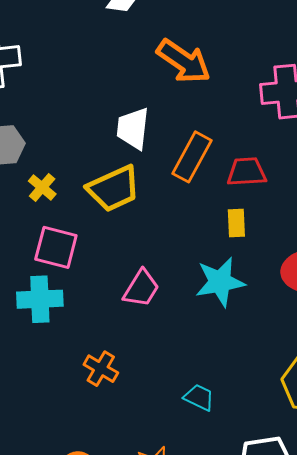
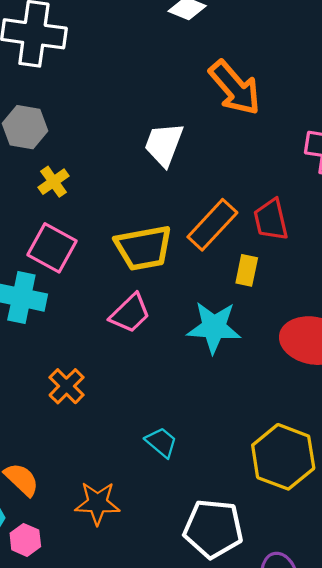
orange rectangle: (192, 157) -> (212, 225), moved
red trapezoid: (247, 172) -> (271, 220), turned -114
yellow trapezoid: (114, 189) -> (143, 248), moved

